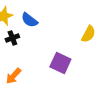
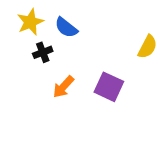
orange arrow: (13, 76) -> (63, 87), moved

